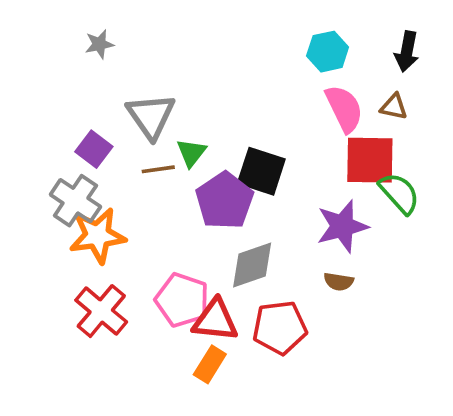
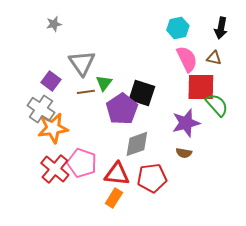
pink pentagon: (182, 300) -> (82, 163), moved

